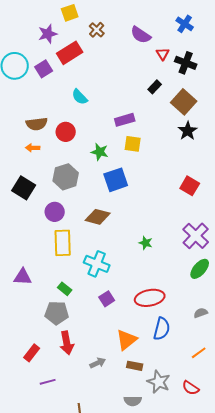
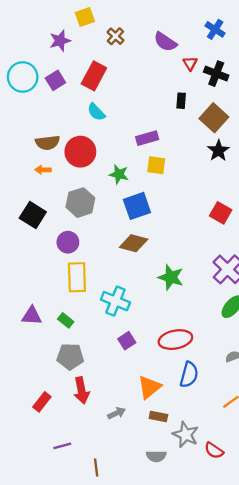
red rectangle: (70, 53) -> (94, 76), moved, turned -30
black rectangle: (155, 87) -> (181, 101), turned -40
red circle: (66, 132) -> (80, 152), size x1.4
brown diamond: (98, 217) -> (134, 243), moved
green star: (146, 243) -> (171, 277), size x1.6
green rectangle: (65, 289) -> (66, 320), moved
purple line: (48, 382) -> (62, 446), moved
red semicircle: (191, 388) -> (214, 450), moved

